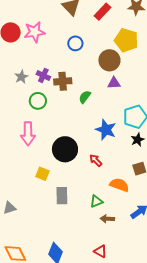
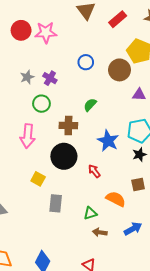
blue circle: (75, 43) -> (86, 62), moved
brown cross: (63, 81) -> (68, 125), moved
purple triangle: (114, 83) -> (139, 95), moved

